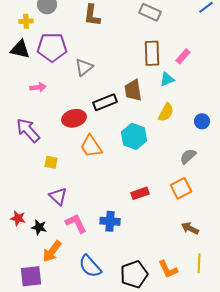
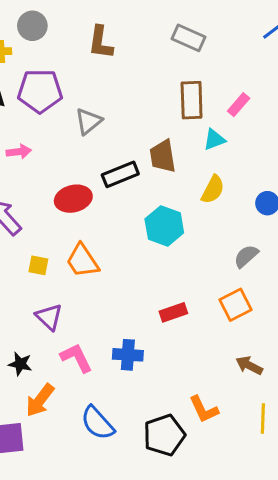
orange trapezoid: (91, 146) -> (82, 261), moved
orange L-shape: (168, 269) -> (204, 409), moved

